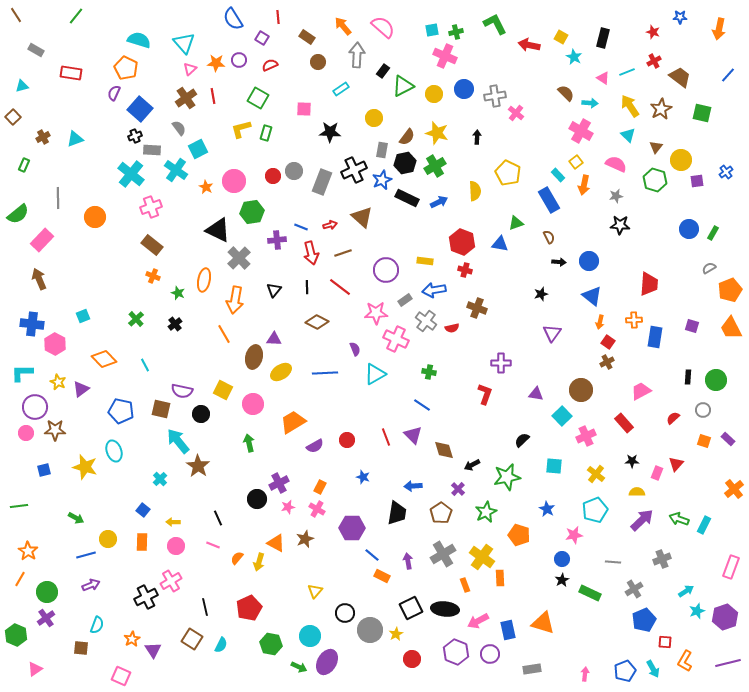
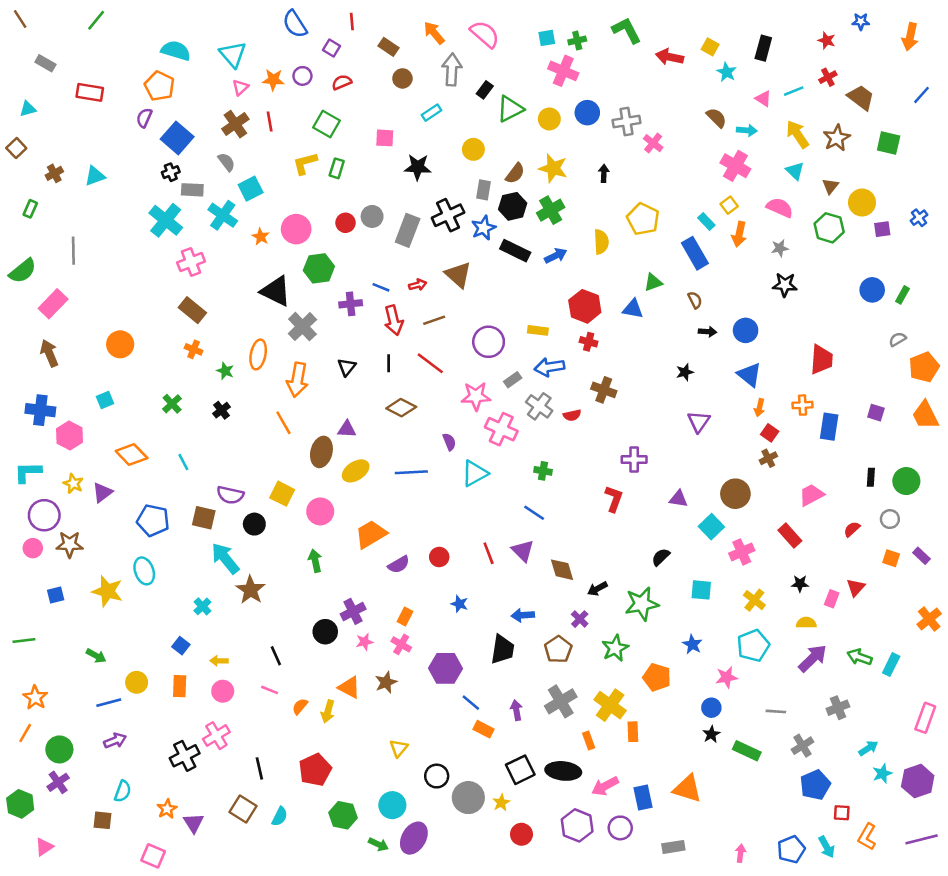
orange circle: (95, 217) -> (120, 344), moved

